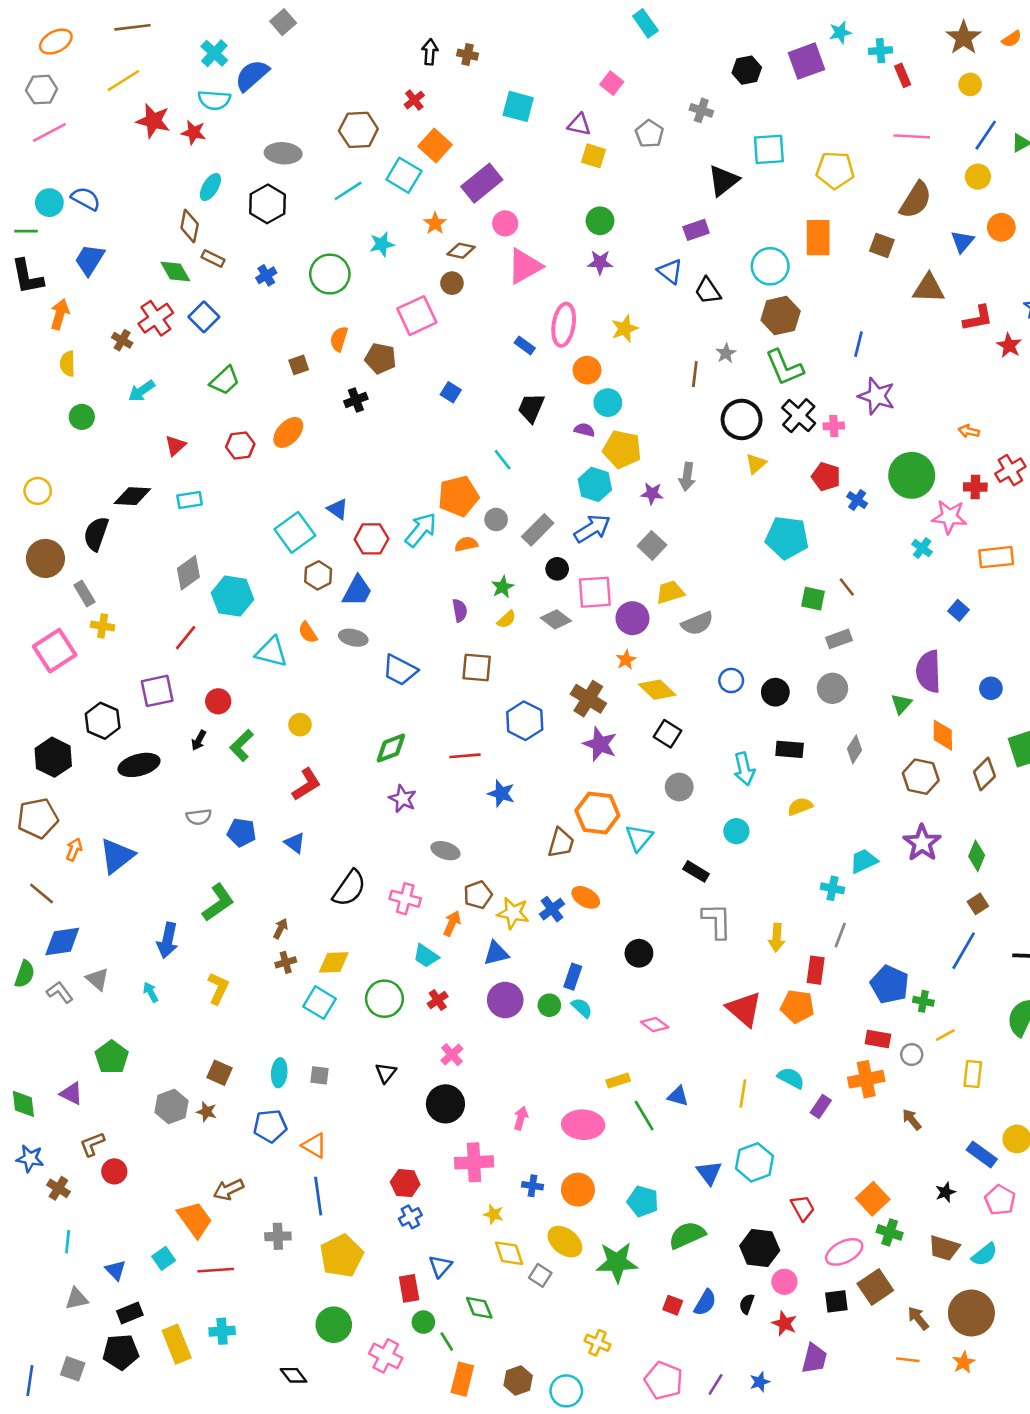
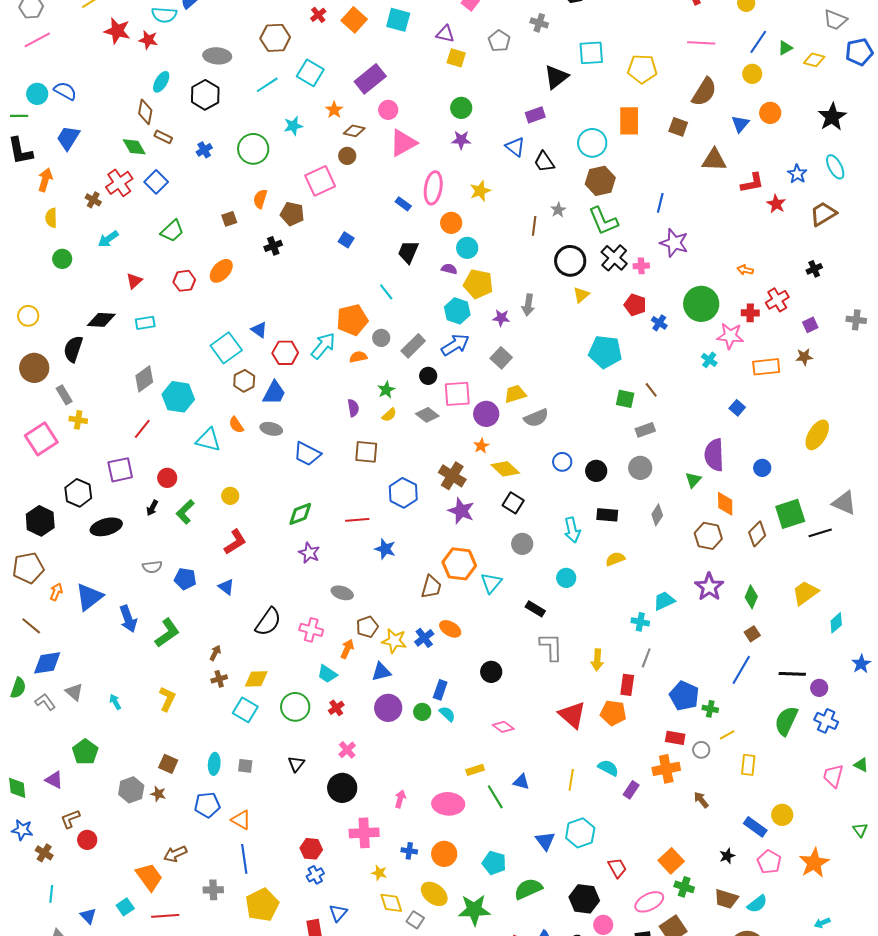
orange square: (435, 145) -> (354, 20), moved
blue arrow: (168, 940) -> (128, 619), moved, turned -32

